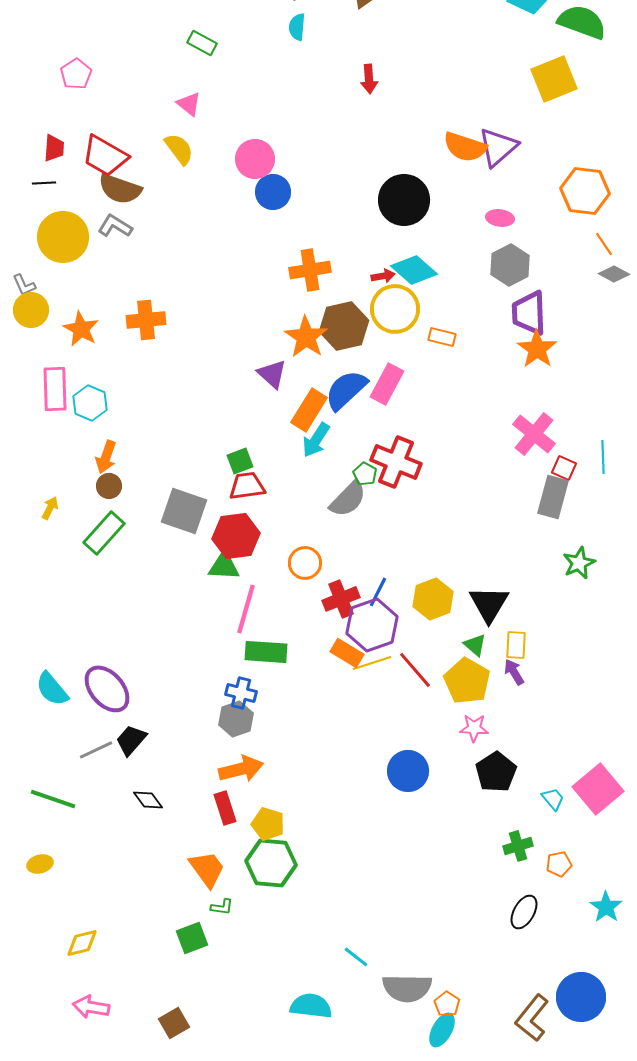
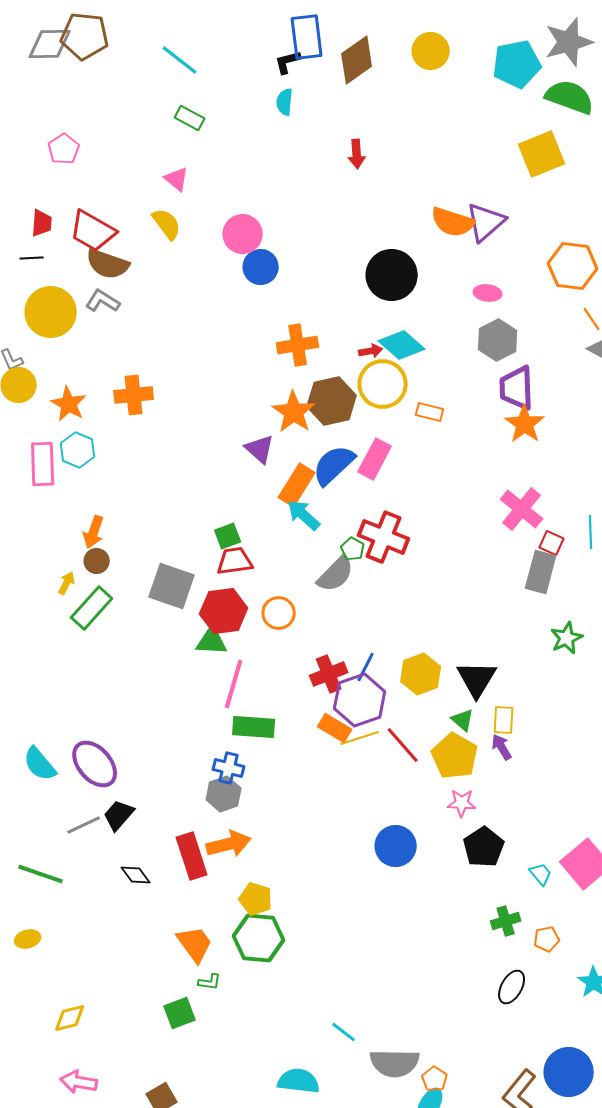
cyan hexagon: (90, 403) -> (78, 450), moved
cyan arrow: (316, 440) -> (304, 515), turned 99
yellow arrow: (50, 508) -> (67, 583), moved
orange circle: (305, 563) -> (279, 613), moved
red rectangle: (225, 808) -> (192, 856), moved, size x1.4

